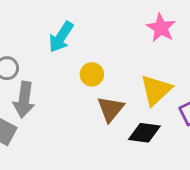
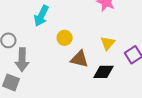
yellow triangle: (156, 90) -> (108, 43), size x0.7
brown triangle: (111, 109) -> (79, 59), turned -48

